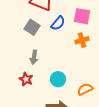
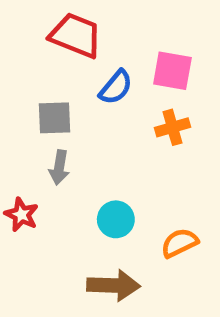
gray square: (32, 27) -> (54, 118), moved, turned -35
red star: (26, 79) -> (21, 215), moved

